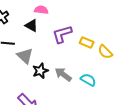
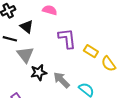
black triangle: (31, 26) -> (27, 27), moved
purple L-shape: (62, 34) -> (67, 38), turned 90

